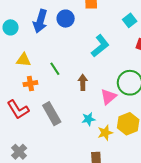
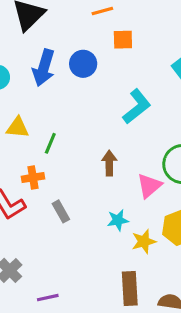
green line: (55, 69) -> (50, 143), moved, turned 56
orange cross: (30, 84) -> (33, 178), moved
gray rectangle: (52, 114) -> (61, 211), size x0.6

